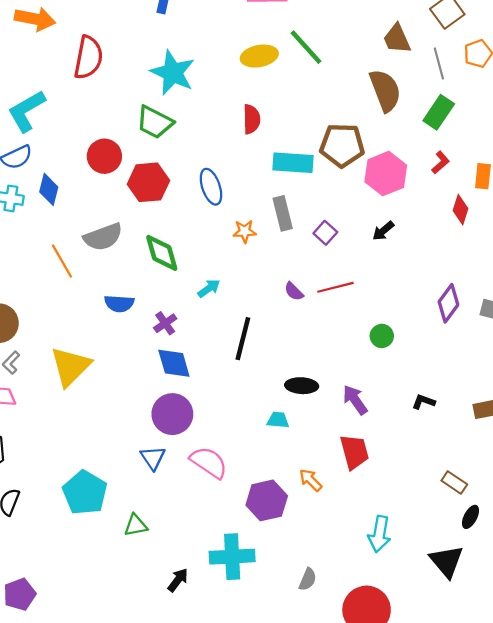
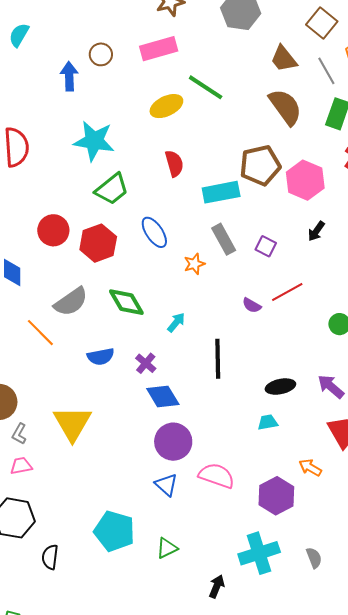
green trapezoid: (155, 122) -> (112, 189), moved, turned -51
gray semicircle: (308, 579) -> (314, 558), moved, turned -30

